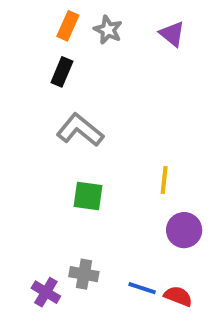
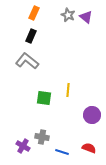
gray star: (108, 30) -> (68, 15), moved
gray L-shape: (80, 130) -> (27, 61), moved
yellow line: (164, 180) -> (68, 90), moved
blue line: (142, 288) -> (62, 152), moved

